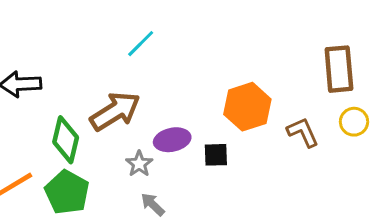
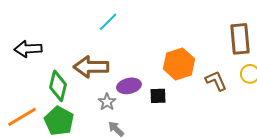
brown arrow: (115, 111) -> (91, 67), turned -148

